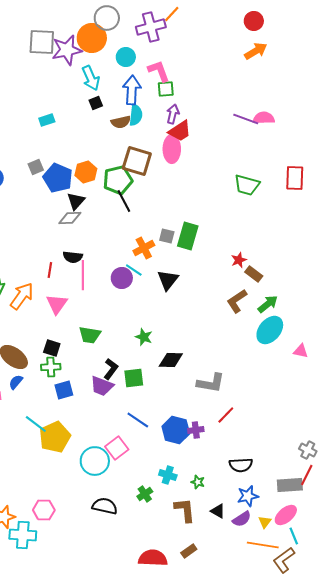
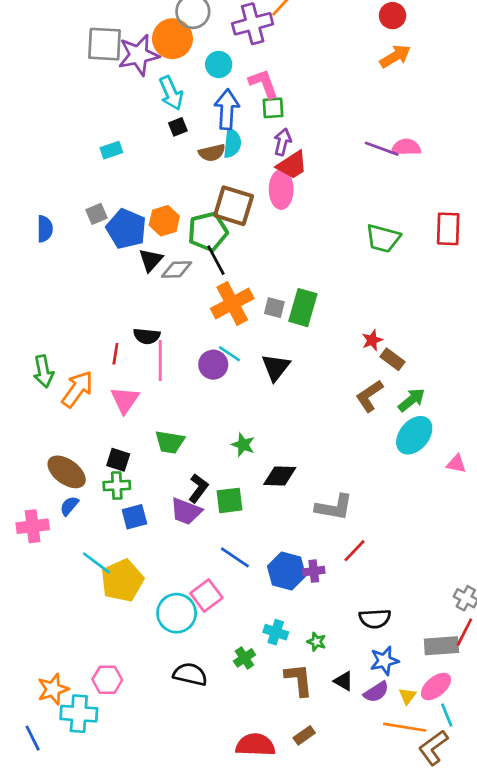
gray diamond: (70, 218) -> (177, 270), moved
orange cross: (144, 248) -> (232, 304), moved, size x1.4

